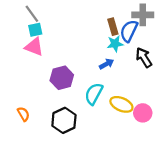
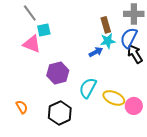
cyan square: (35, 30) -> (44, 30), moved
blue semicircle: (129, 31) -> (129, 38), moved
blue arrow: (107, 64) -> (96, 52), moved

